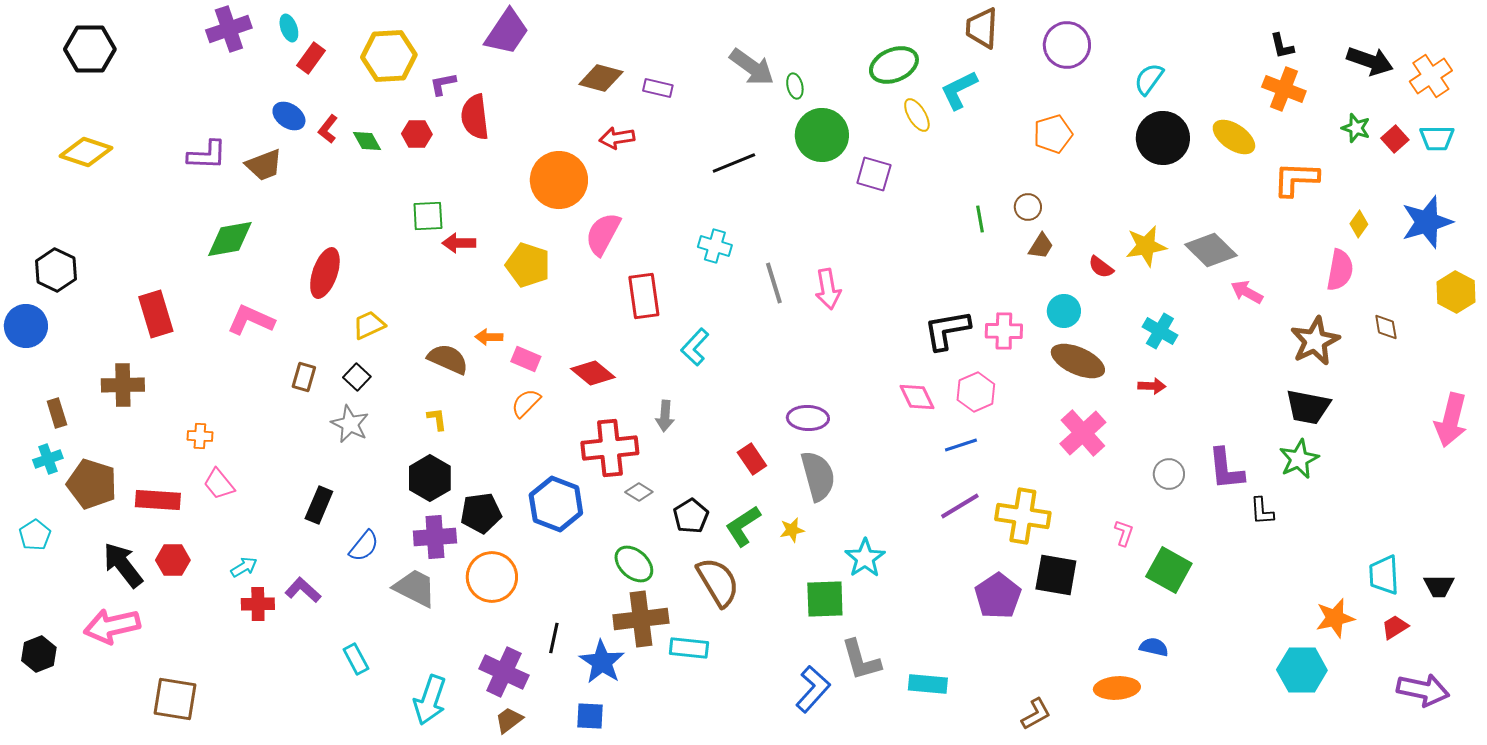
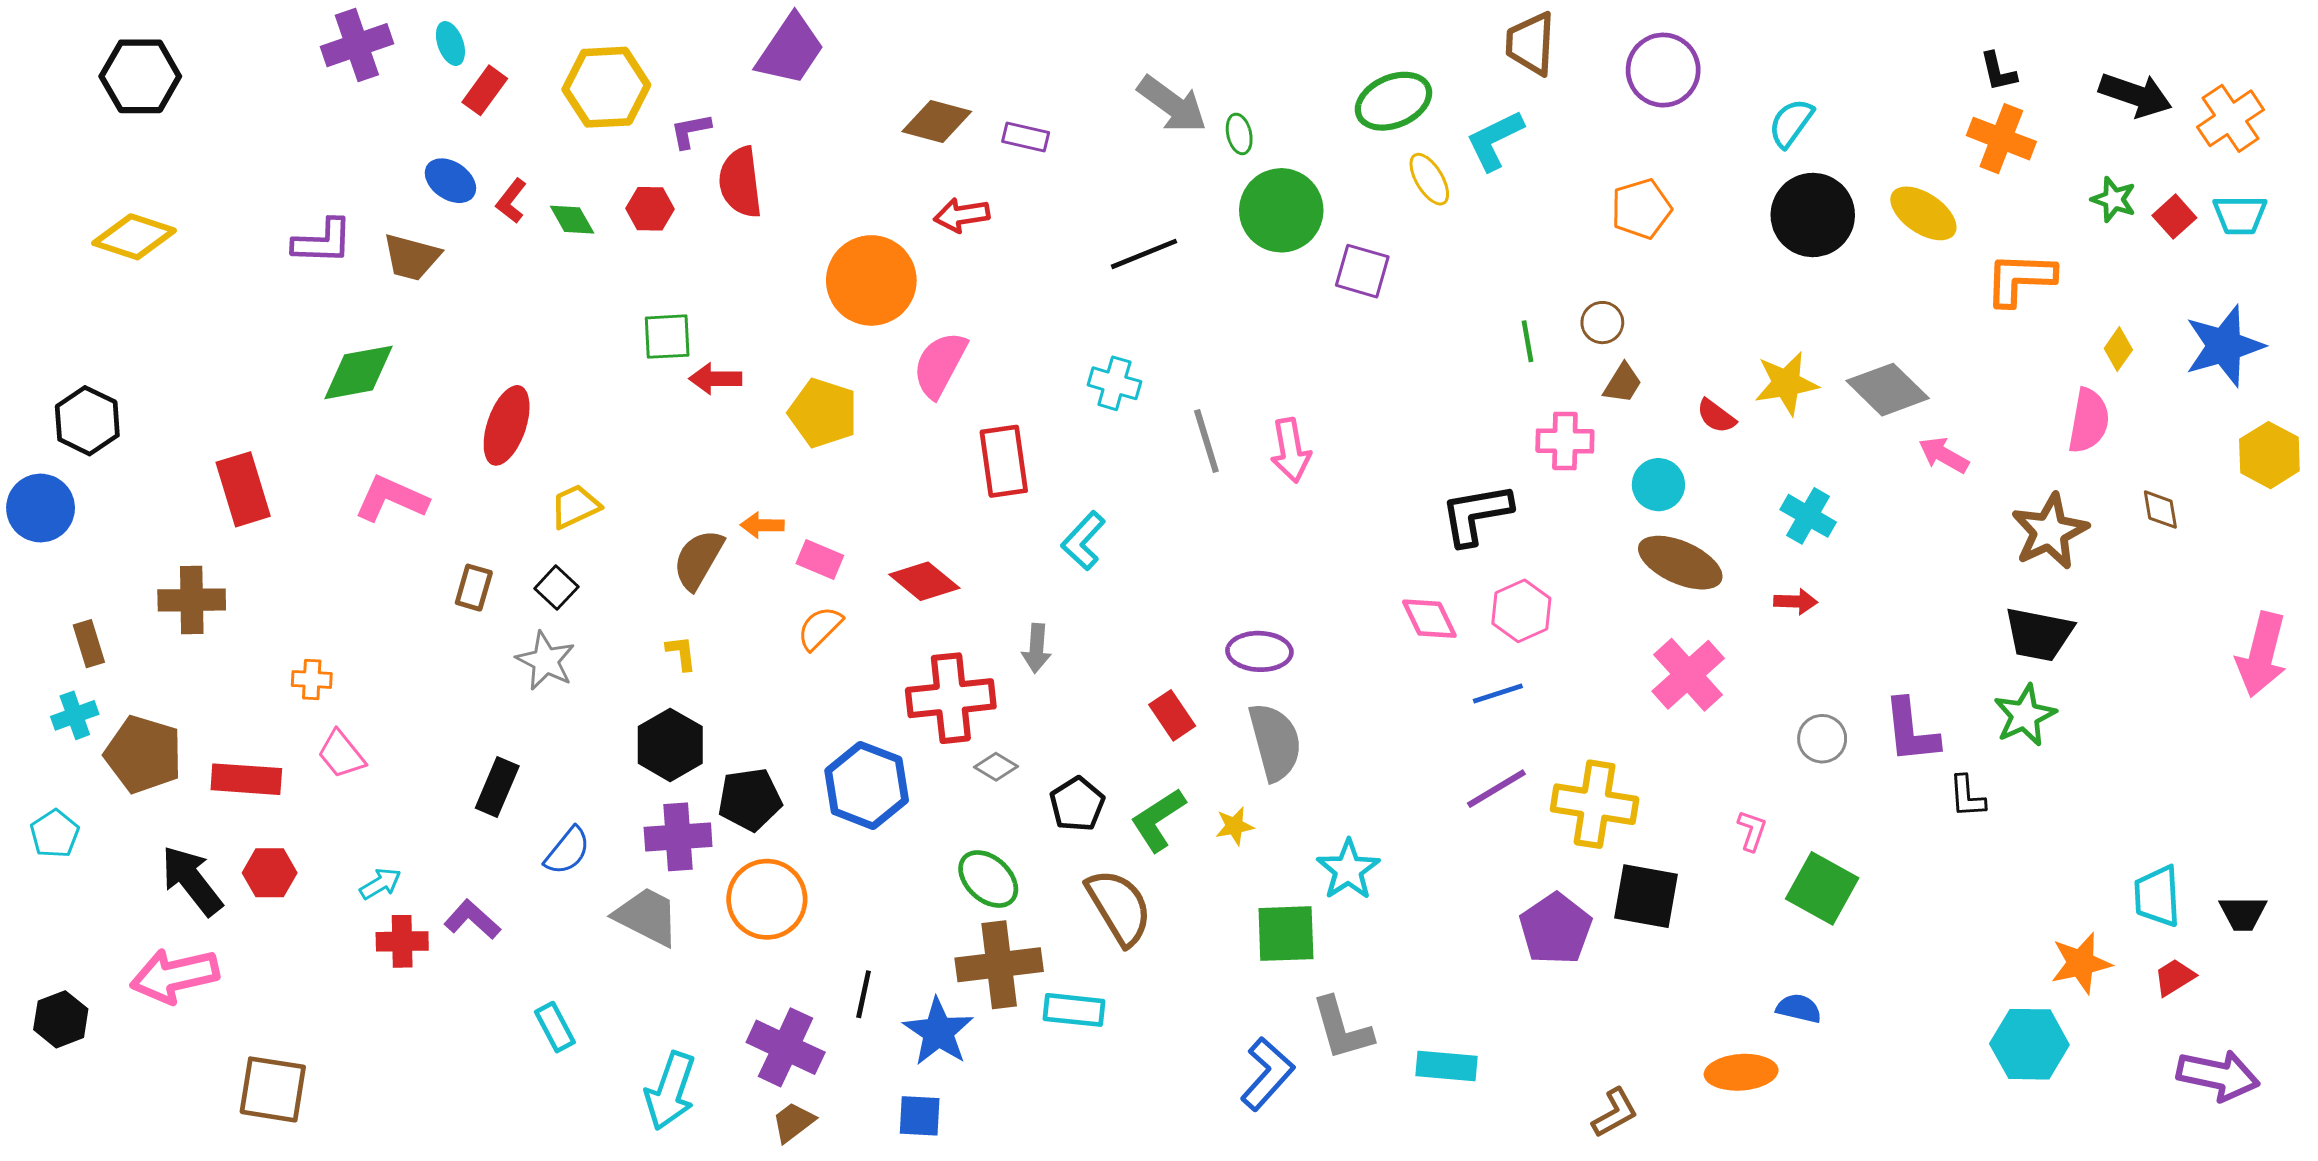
brown trapezoid: (264, 165) -> (411, 257), turned 36
pink cross: (1004, 331) -> (1565, 441), moved
brown semicircle: (448, 359) -> (698, 559), turned -84

